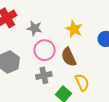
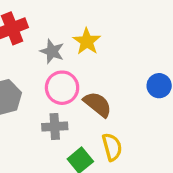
yellow star: (74, 29) -> (87, 41), moved
brown semicircle: (69, 57) -> (98, 104), turned 144

